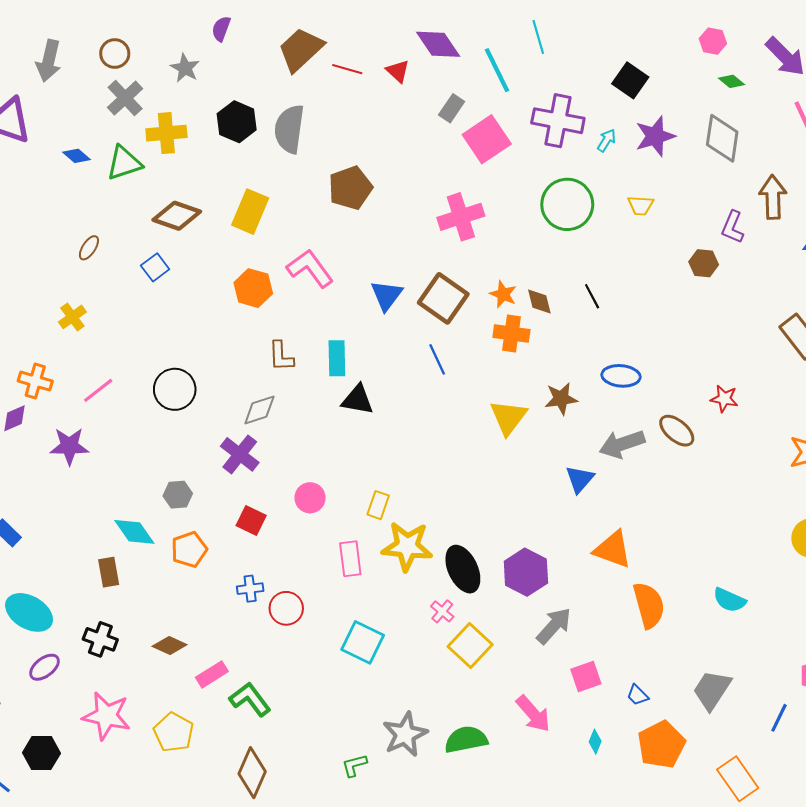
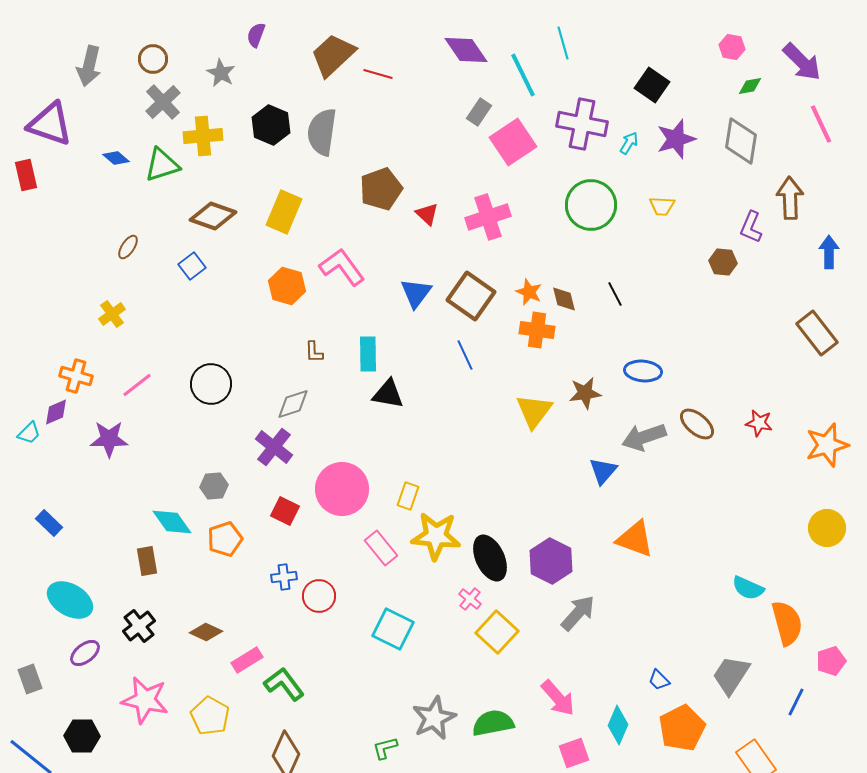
red triangle: (398, 71) -> (427, 214), moved
green diamond: (732, 81) -> (750, 86), turned -50
brown L-shape: (281, 356) -> (314, 352), size x0.7
red star: (724, 399) -> (759, 423), moved
pink circle: (310, 498) -> (342, 489), size x1.8
pink rectangle: (350, 559) -> (381, 548), turned -32
orange semicircle: (649, 605) -> (787, 623), moved
black cross: (100, 639) -> (139, 626), turned 32
pink square: (586, 677) -> (574, 753), moved
cyan diamond: (595, 742) -> (618, 725), size x1.6

